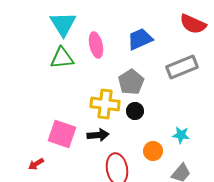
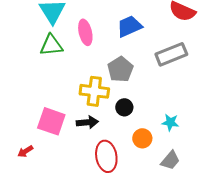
black circle: (135, 111) -> (124, 107), moved

